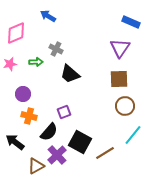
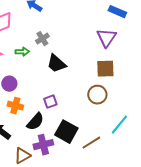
gray cross: (56, 49) -> (42, 39), turned 32
brown circle: (125, 106) -> (97, 95), moved
purple cross: (57, 155) -> (43, 145), turned 30

